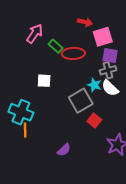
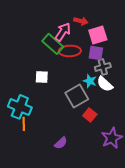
pink arrow: (35, 34) -> (63, 32), moved
green rectangle: (56, 46) -> (53, 44), size x1.5
purple square: (110, 56) -> (96, 53), moved

